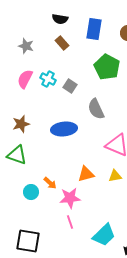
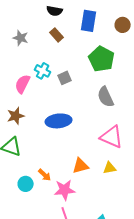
pink semicircle: (25, 79) -> (23, 84), moved
gray square: (70, 86) -> (65, 78), turned 32
gray semicircle: (96, 109) -> (106, 97), moved

